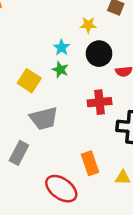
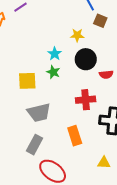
yellow square: (29, 81) -> (27, 81), turned -36
gray rectangle: (19, 153) -> (35, 145), moved
orange rectangle: (90, 163) -> (75, 136), moved

